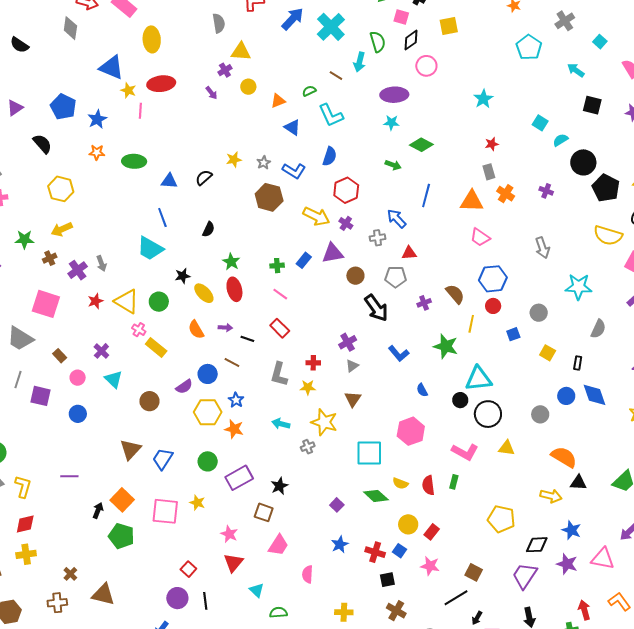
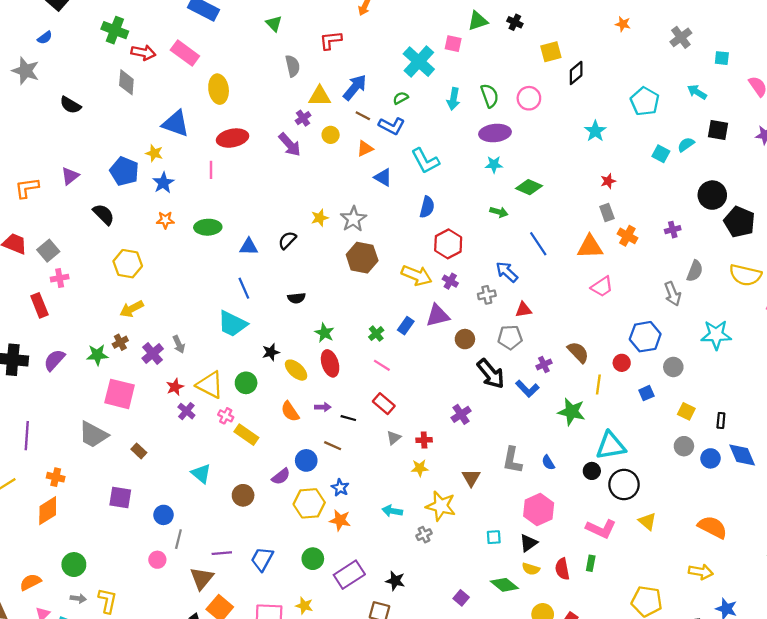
pink square: (401, 17) -> (453, 44), moved
blue arrow: (293, 19) -> (355, 87), moved
black diamond: (411, 40) -> (576, 73), moved
green semicircle: (378, 42) -> (490, 96), moved
cyan square: (600, 42) -> (722, 58), turned -32
cyan pentagon: (529, 47) -> (645, 101), moved
brown line: (336, 76) -> (363, 116), moved
yellow star: (128, 90) -> (154, 153), moved
green semicircle: (309, 91) -> (401, 98), moved
purple arrow: (212, 93) -> (290, 145), size x1.6
cyan semicircle: (561, 140) -> (686, 145), moved
gray star: (264, 163) -> (353, 219), size x1.6
blue L-shape: (294, 171) -> (392, 126), moved
purple cross: (546, 191) -> (673, 230), turned -32
blue line: (426, 195) -> (538, 244), turned -45
black semicircle: (208, 229) -> (296, 298), turned 63
pink trapezoid: (480, 237) -> (602, 287), turned -65
green star: (24, 239) -> (97, 355), moved
green cross: (277, 266) -> (376, 334), turned -32
blue hexagon: (493, 279) -> (645, 337), moved
gray semicircle: (598, 329) -> (695, 271), moved
purple cross: (101, 351) -> (186, 411), moved
blue L-shape: (399, 354) -> (527, 389), moved
gray triangle: (352, 366) -> (394, 438), moved
gray L-shape: (279, 374) -> (512, 460), moved
pink circle: (78, 378) -> (157, 560), moved
gray line: (18, 380) -> (178, 539), moved
gray circle: (540, 414) -> (684, 446), moved
yellow triangle: (507, 448) -> (647, 521), turned 36
brown triangle: (130, 449) -> (202, 578), moved
cyan square: (369, 453) -> (494, 537), size x0.5
purple line: (69, 476) -> (222, 553), moved
black triangle: (578, 483) -> (528, 543), moved, turned -36
black star: (279, 486) -> (395, 581), turned -30

